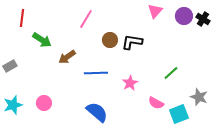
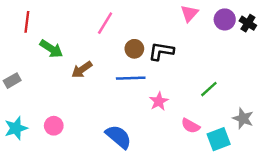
blue line: (96, 73) -> (131, 78), moved

